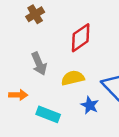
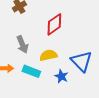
cyan rectangle: (48, 114) -> (31, 71), moved

